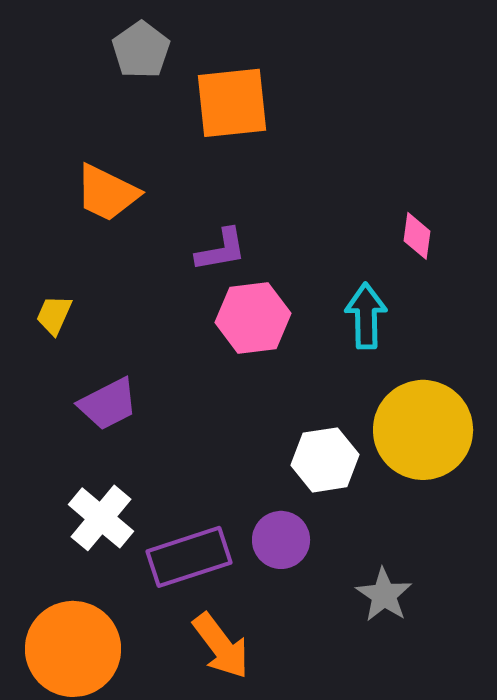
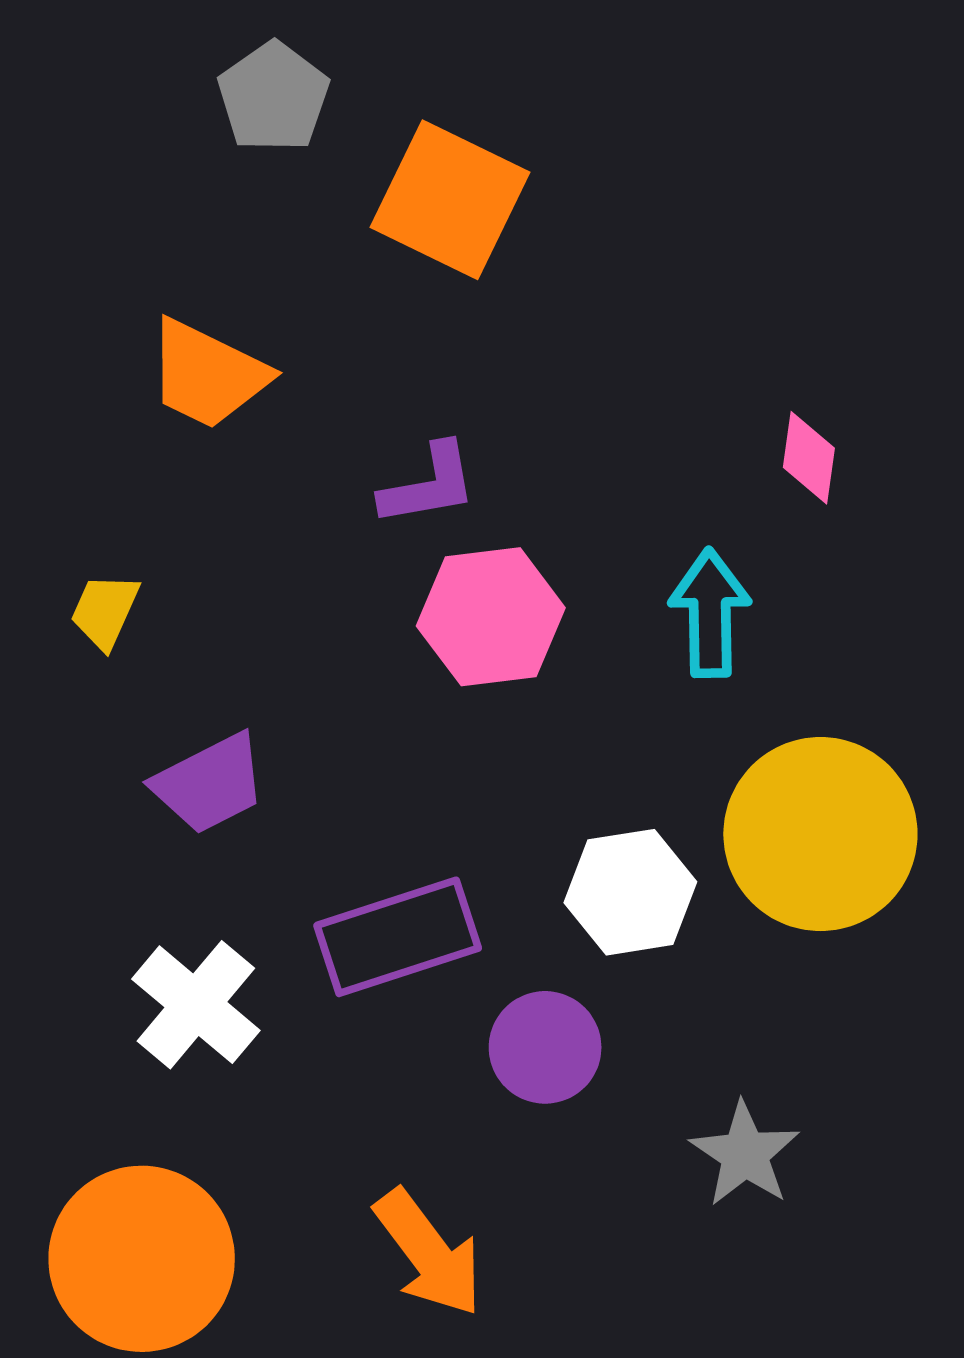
orange square: (232, 103) -> (450, 200), turned 32
purple rectangle: (189, 557) -> (398, 937), moved

